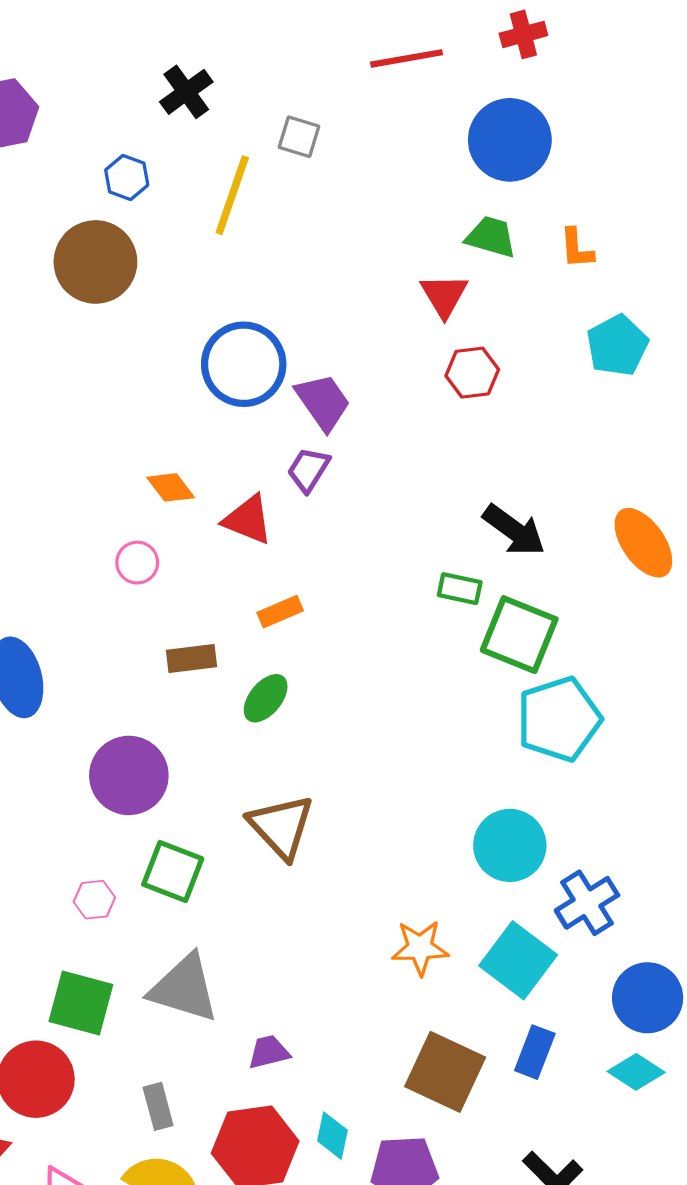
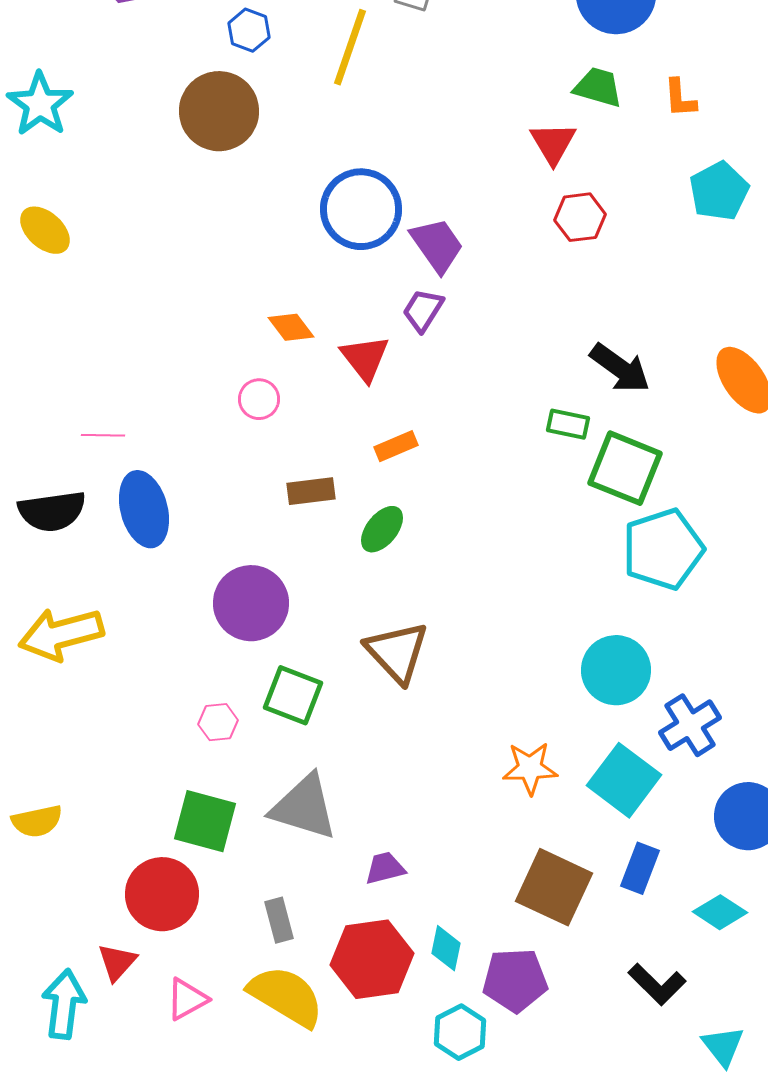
red triangle: (248, 520) -> (365, 358), turned 30
cyan diamond: (636, 1072) -> (720, 912), moved

